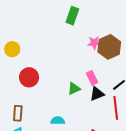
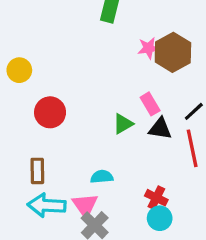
black triangle: (97, 94) -> (160, 129), turned 35

